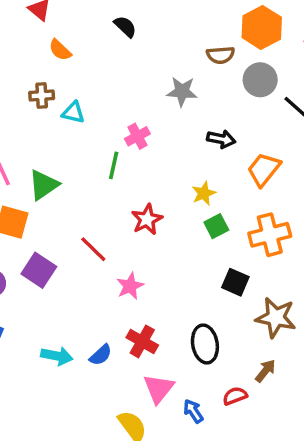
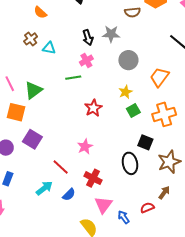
gray circle: (260, 80) -> (128, 60), moved
brown cross: (42, 95) -> (31, 39), turned -32
black arrow: (221, 139) -> (88, 38), moved, turned 63
green line: (114, 165) -> (73, 78), turned 70
red line: (93, 249) -> (61, 167), moved
brown star: (276, 318) -> (169, 162), turned -30
black ellipse: (205, 344) -> (130, 163), moved
blue semicircle: (101, 355) -> (69, 195), moved
cyan arrow: (57, 356) -> (44, 188), turned -48

